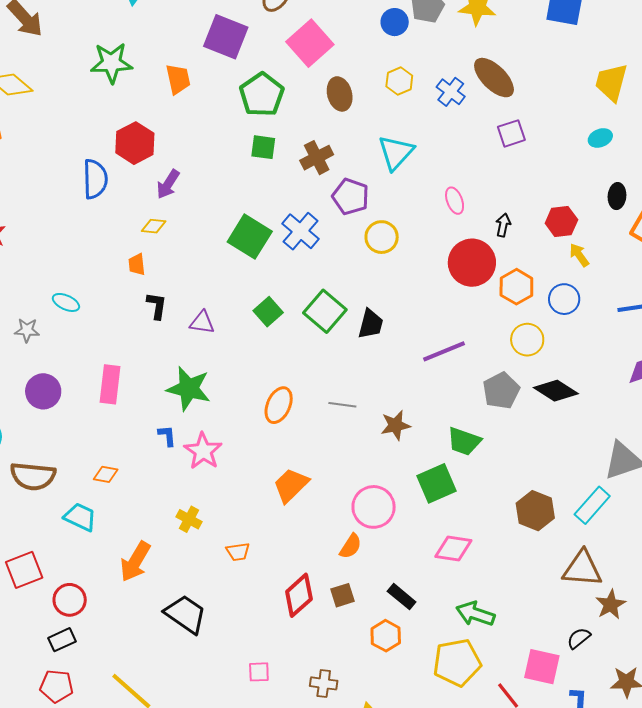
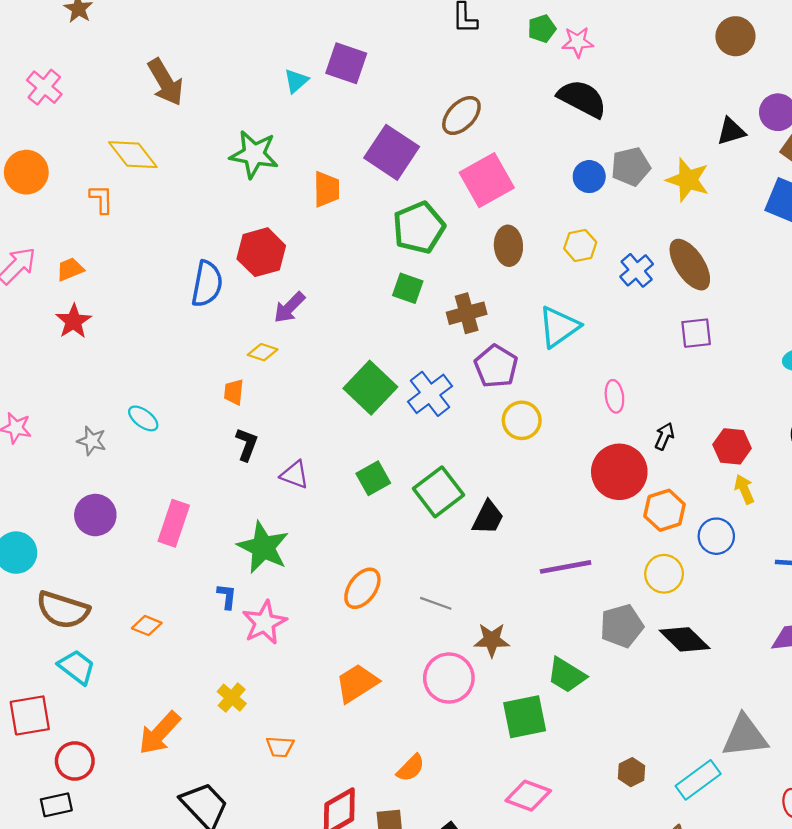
pink circle: (374, 507) -> (449, 678), moved
brown hexagon: (535, 511) -> (632, 772), size x0.6
cyan trapezoid: (80, 517) -> (77, 667), moved

